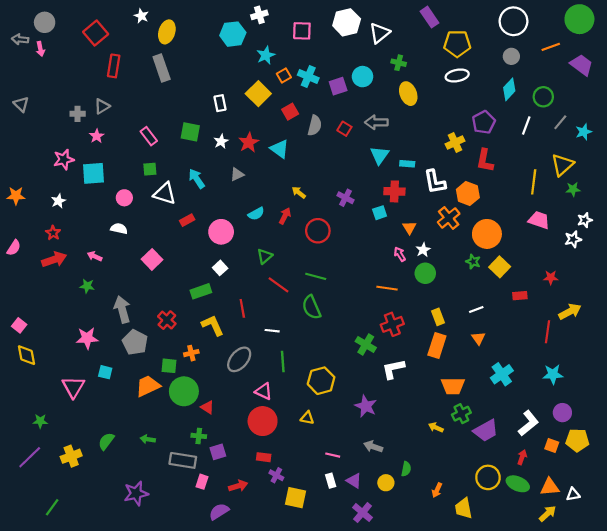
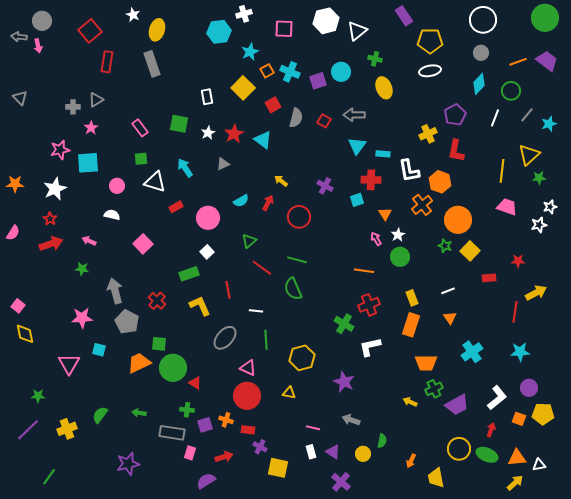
orange line: (551, 47) -> (518, 62), moved
white star: (58, 201) -> (55, 189), size x1.6
orange cross: (191, 353) -> (226, 420), moved, turned 32

